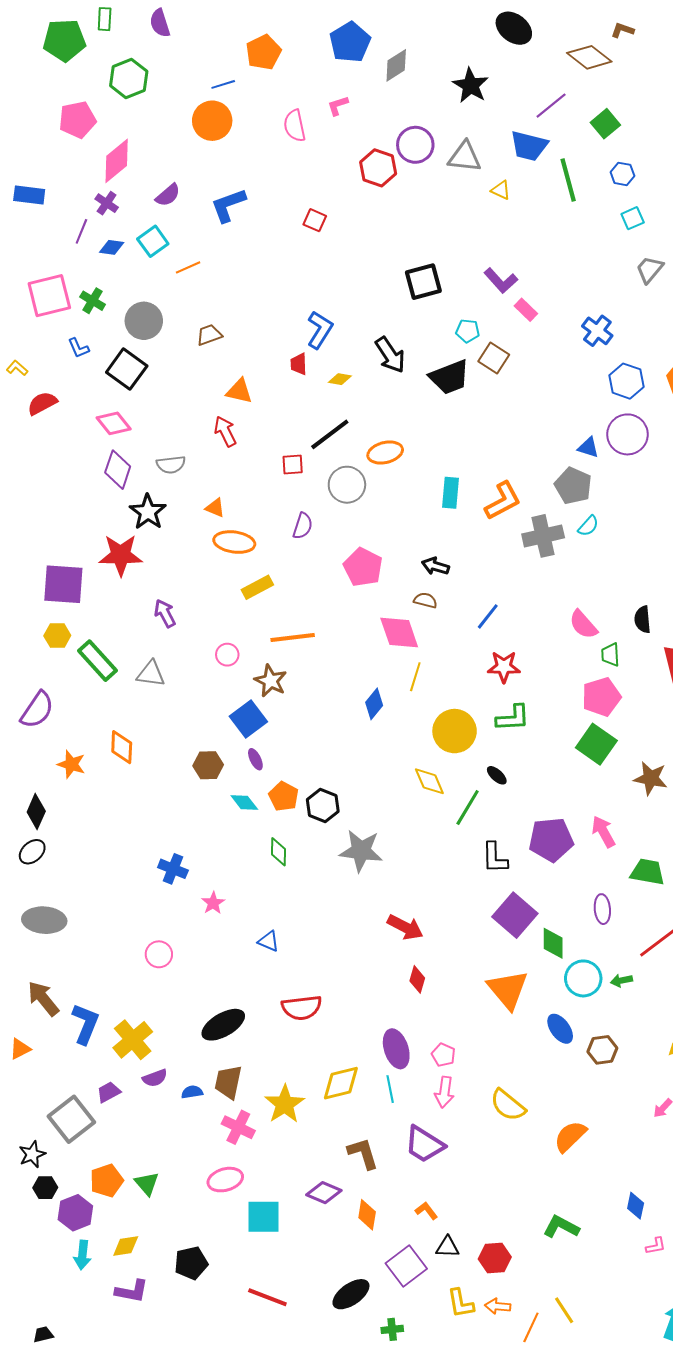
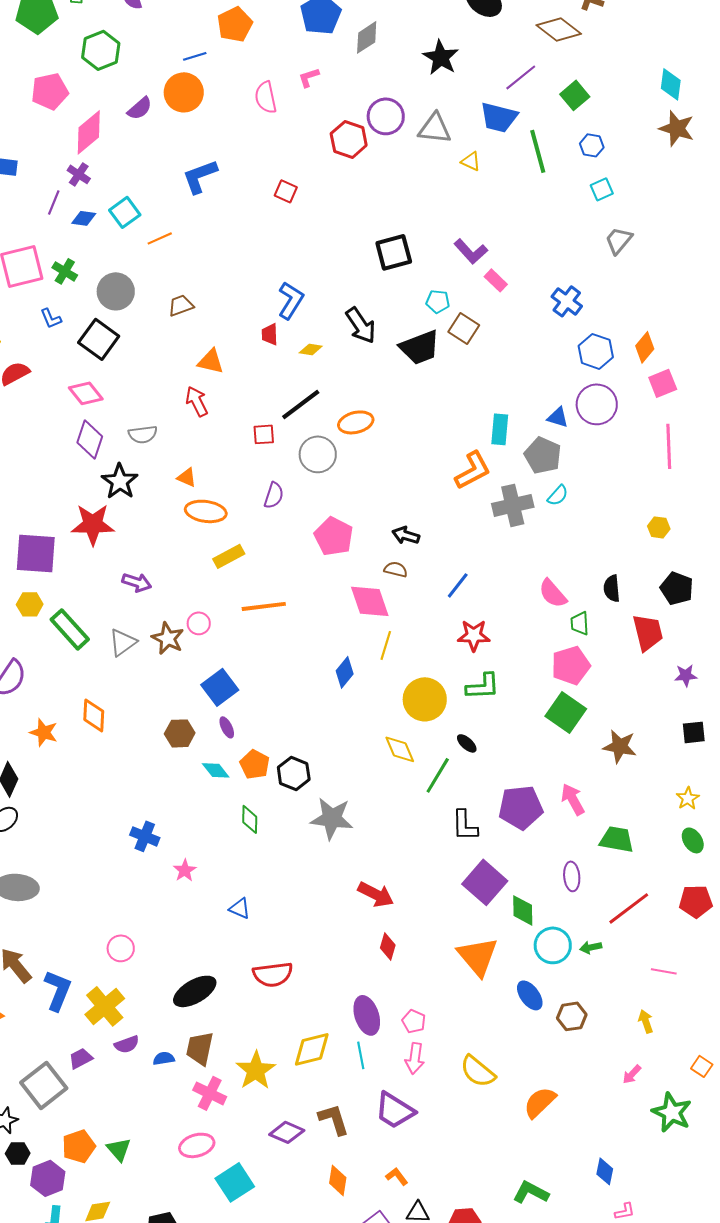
purple semicircle: (168, 195) -> (140, 108), moved
cyan rectangle: (451, 493) -> (500, 429), moved
purple arrow: (165, 613) -> (137, 582), turned 136
gray triangle: (151, 674) -> (123, 642), turned -44
brown star: (271, 681) -> (168, 638), moved
pink circle: (159, 954) -> (121, 948), moved
purple diamond: (324, 1193) -> (287, 1132), moved
cyan square: (263, 1217) -> (235, 1182), turned -33

